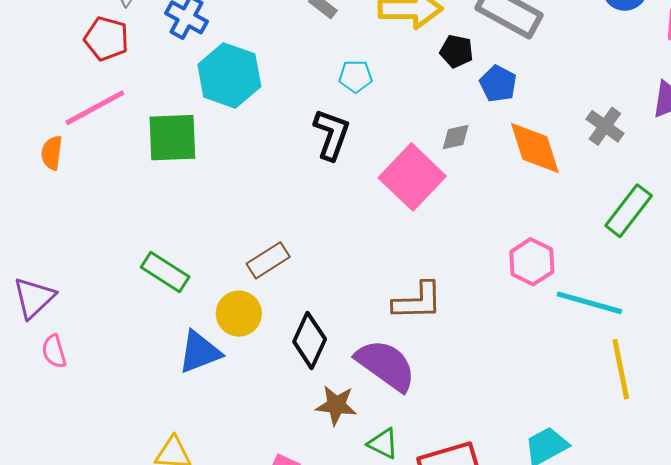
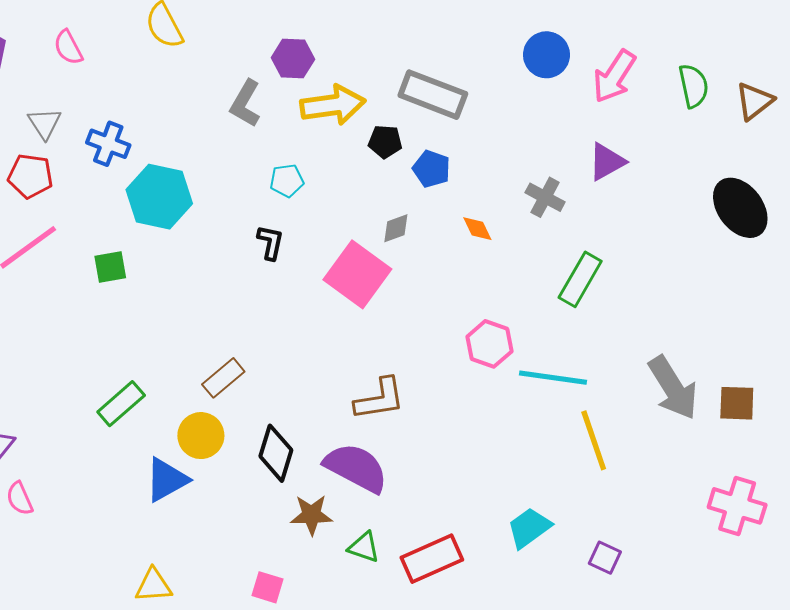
black L-shape: (332, 134) -> (270, 242), size x0.7
green square: (172, 138) -> (110, 267), size x0.6
orange diamond: (535, 148) -> (477, 229), size x0.5
green rectangle: (165, 272) -> (121, 404), turned -66

